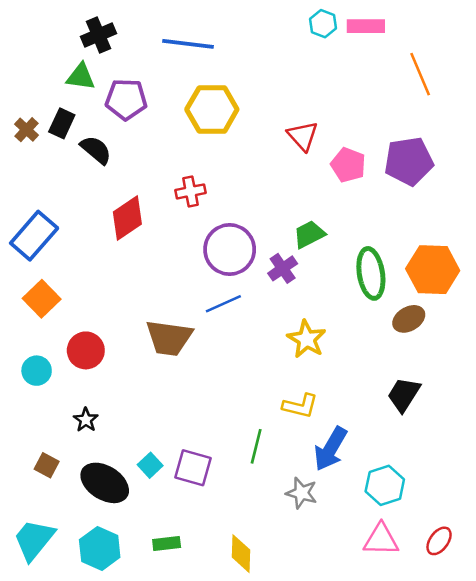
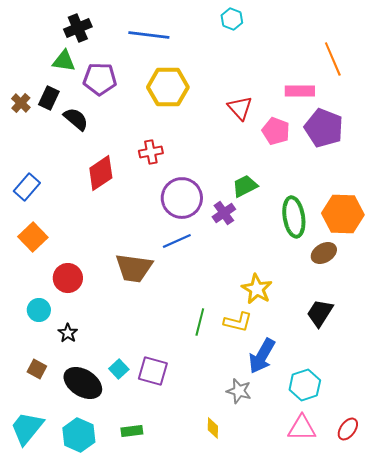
cyan hexagon: (323, 24) -> (232, 19), moved
pink rectangle: (366, 26) -> (300, 91), moved
purple pentagon: (409, 161) -> (324, 128), turned 30
blue rectangle: (34, 236) -> (27, 187), size x0.7
yellow star: (307, 339) -> (257, 289), moved
cyan circle: (37, 371) -> (39, 310), moved
green line: (256, 446) -> (200, 322), moved
yellow diamond: (241, 554) -> (213, 428), moved, size x0.7

